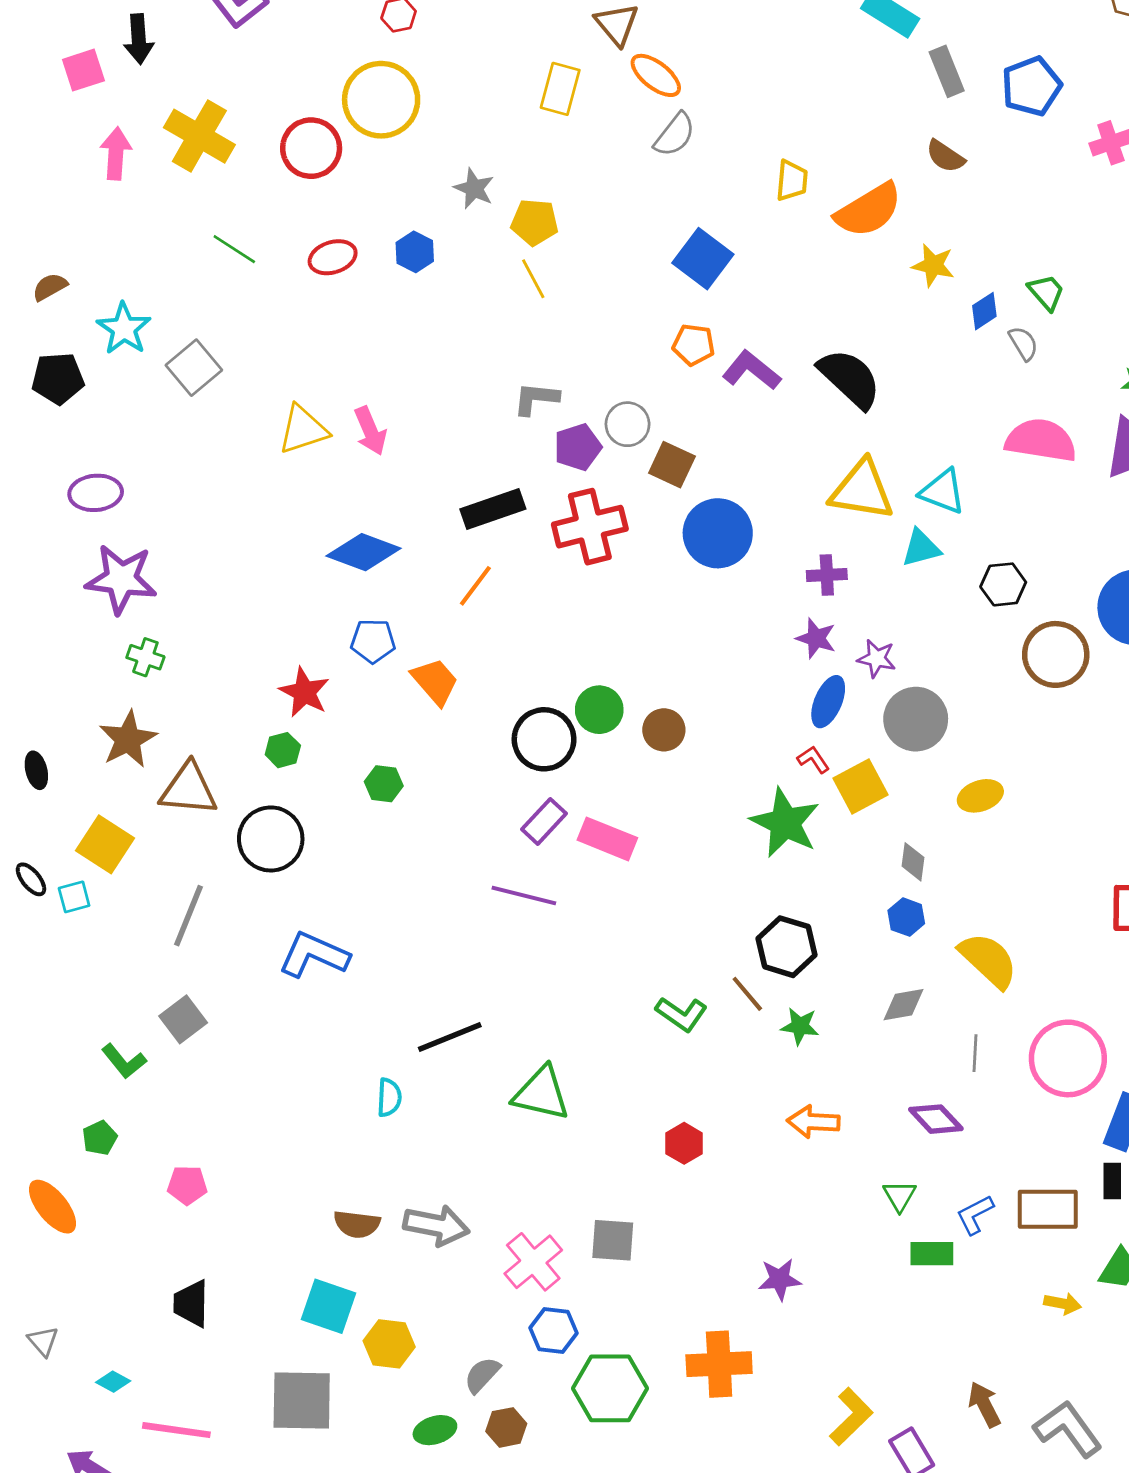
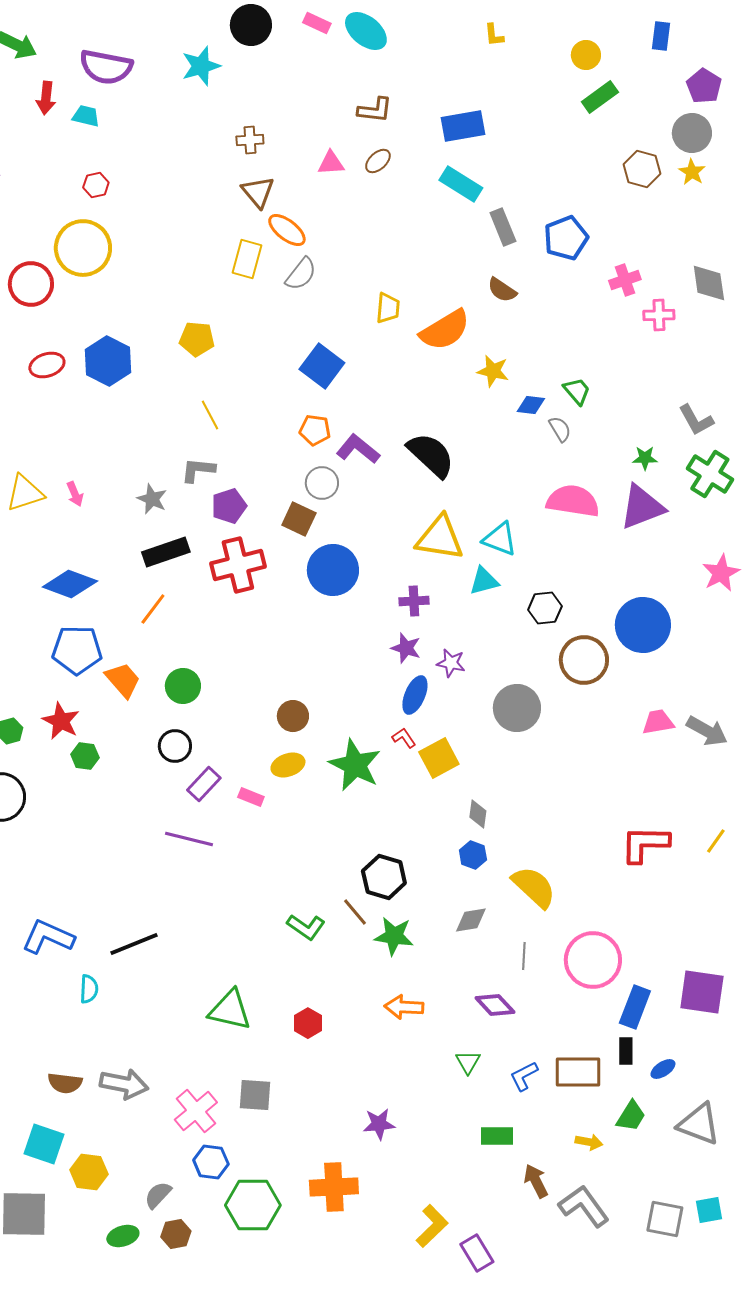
yellow rectangle: (560, 89) -> (247, 259), moved
gray star: (474, 189) -> (152, 499), moved
blue hexagon: (415, 252) -> (108, 361), size x1.6
yellow line: (533, 279) -> (210, 415), moved
blue diamond: (984, 311) -> (531, 405), turned 40
gray circle: (628, 424) -> (322, 483), moved
pink arrow: (370, 431) -> (75, 494), size x0.7
blue pentagon: (373, 641) -> (77, 650), size x1.5
red star: (304, 692) -> (61, 721), moved
green circle: (599, 710) -> (183, 686), moved
gray circle: (916, 719) -> (517, 708), moved
black circle: (544, 739) -> (175, 746), moved, size x0.7
yellow ellipse: (980, 796) -> (288, 765), moved
green star: (785, 823) -> (355, 765), moved
pink rectangle: (607, 839) -> (251, 797), size x0.6
blue L-shape: (314, 955) -> (48, 937), moved
green star: (800, 1026) -> (394, 936), size x1.4
green triangle: (541, 1093) -> (230, 1010), moved
green rectangle: (932, 1254) -> (497, 1136), moved
brown arrow: (984, 1405) -> (536, 1181), moved
gray L-shape: (1068, 1429) -> (584, 1206), moved

